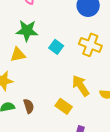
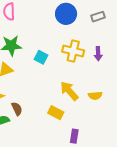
brown semicircle: (29, 106) -> (17, 109), moved

